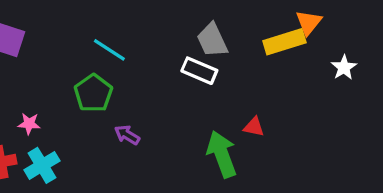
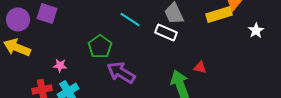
cyan line: (109, 50) -> (130, 20), moved
purple arrow: (127, 135) -> (121, 72), size x1.8

